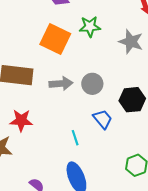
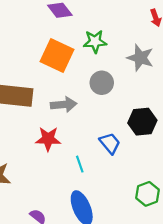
gray circle: (92, 84) -> (102, 83), moved
red star: (21, 120) -> (48, 139), moved

